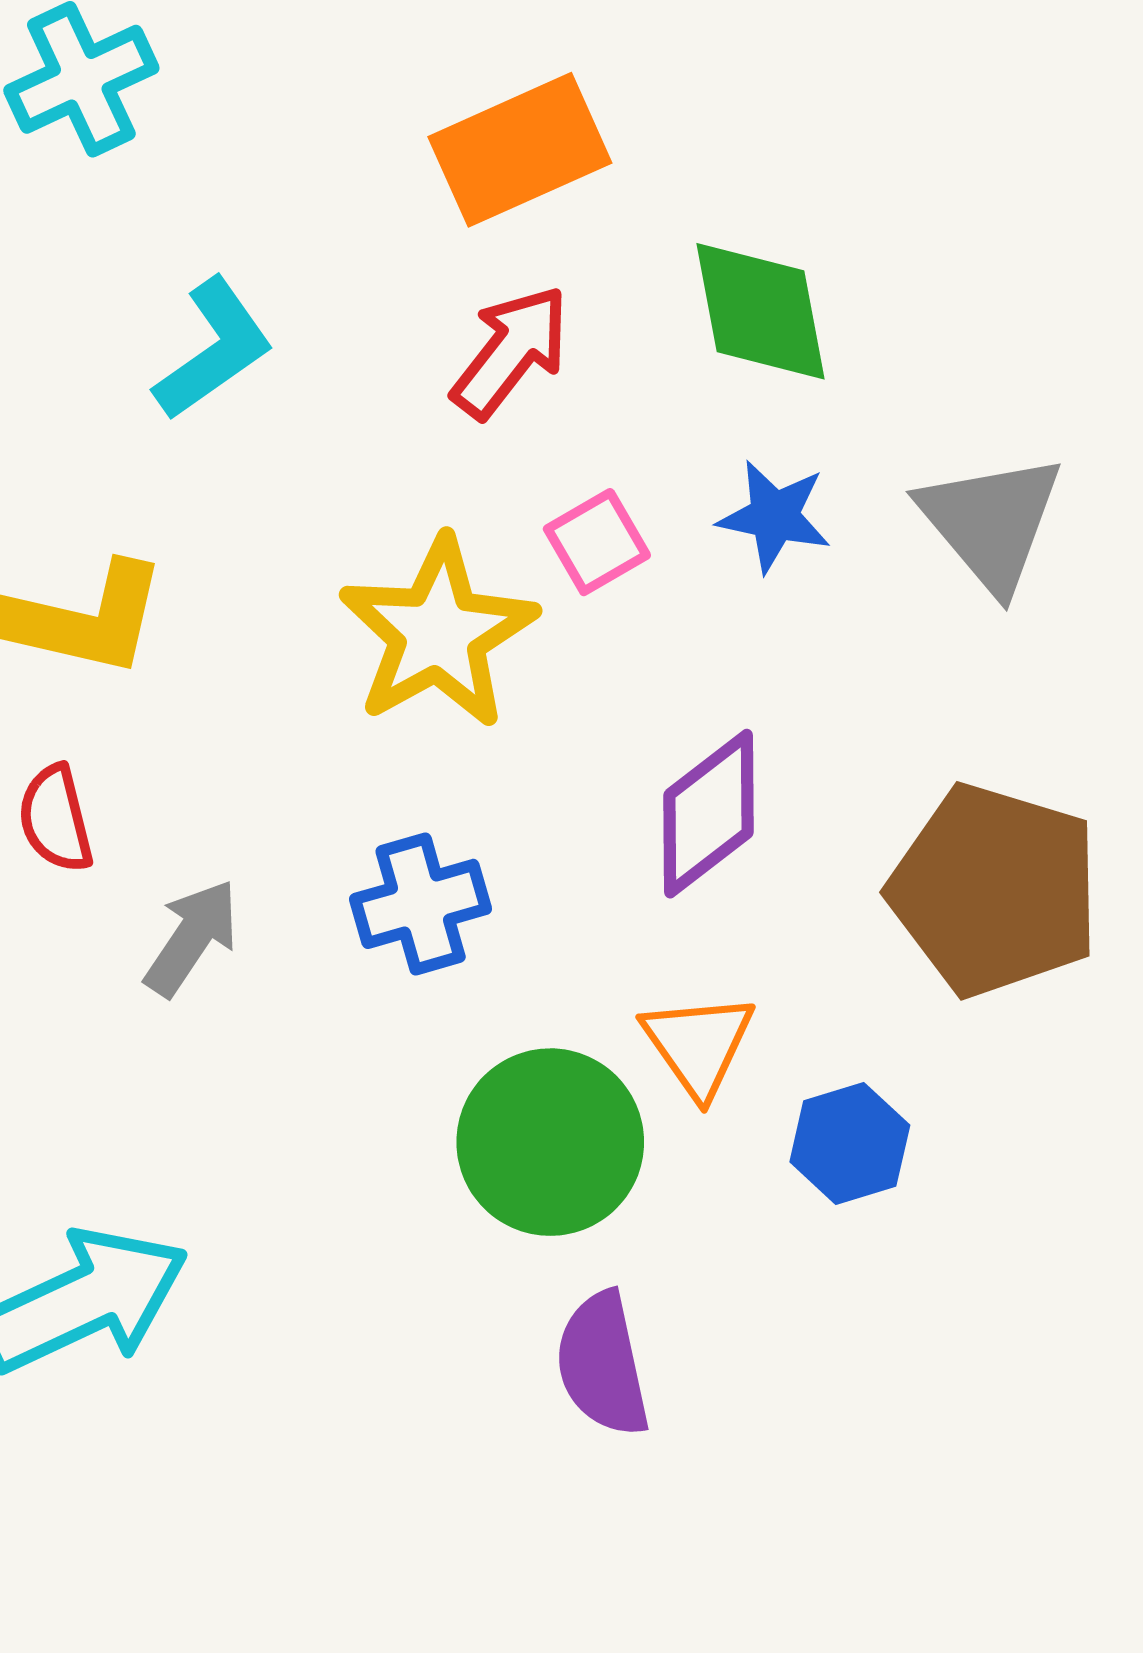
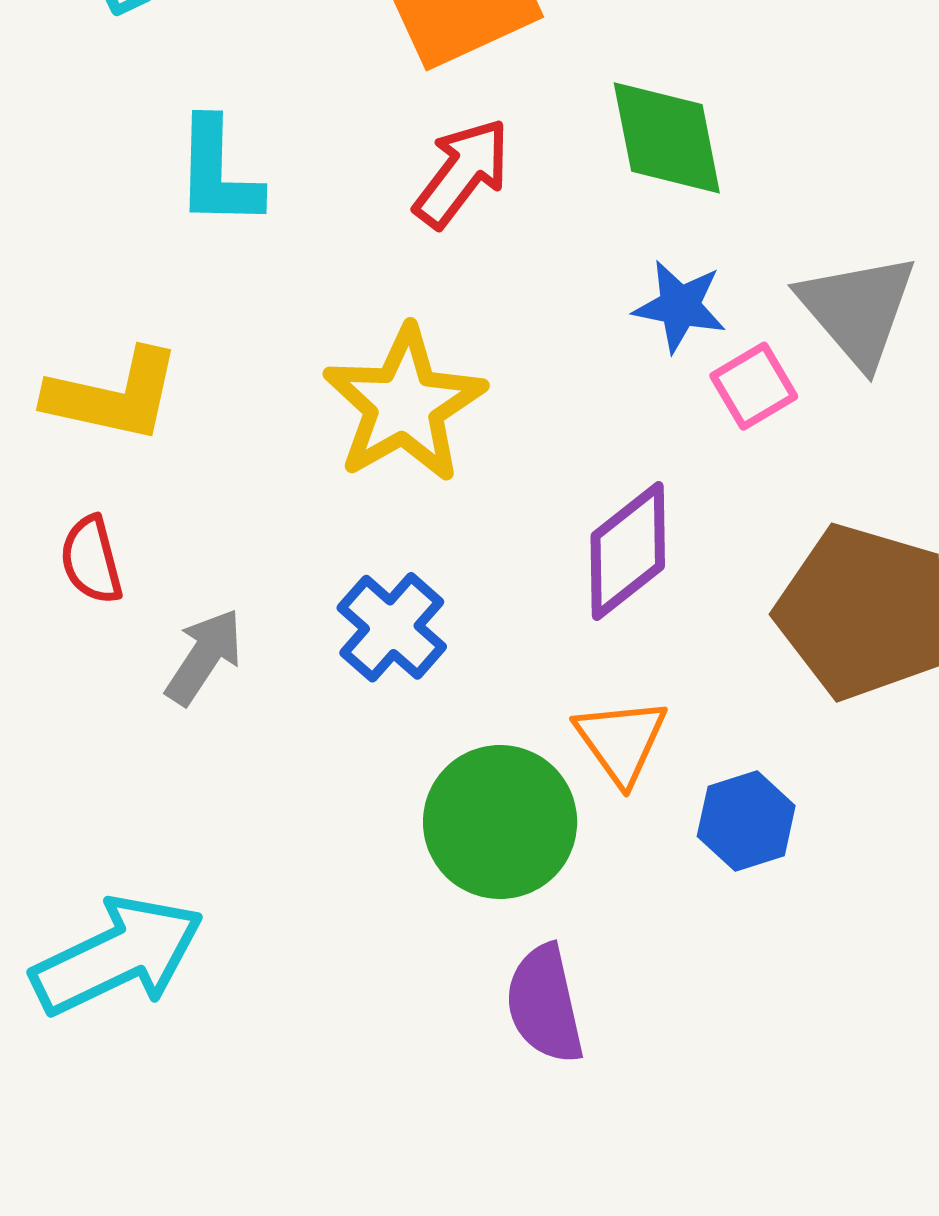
cyan L-shape: (214, 349) -> (218, 173), turned 127
pink square: (597, 542) -> (754, 386), moved
blue cross: (421, 904) -> (392, 627), turned -32

